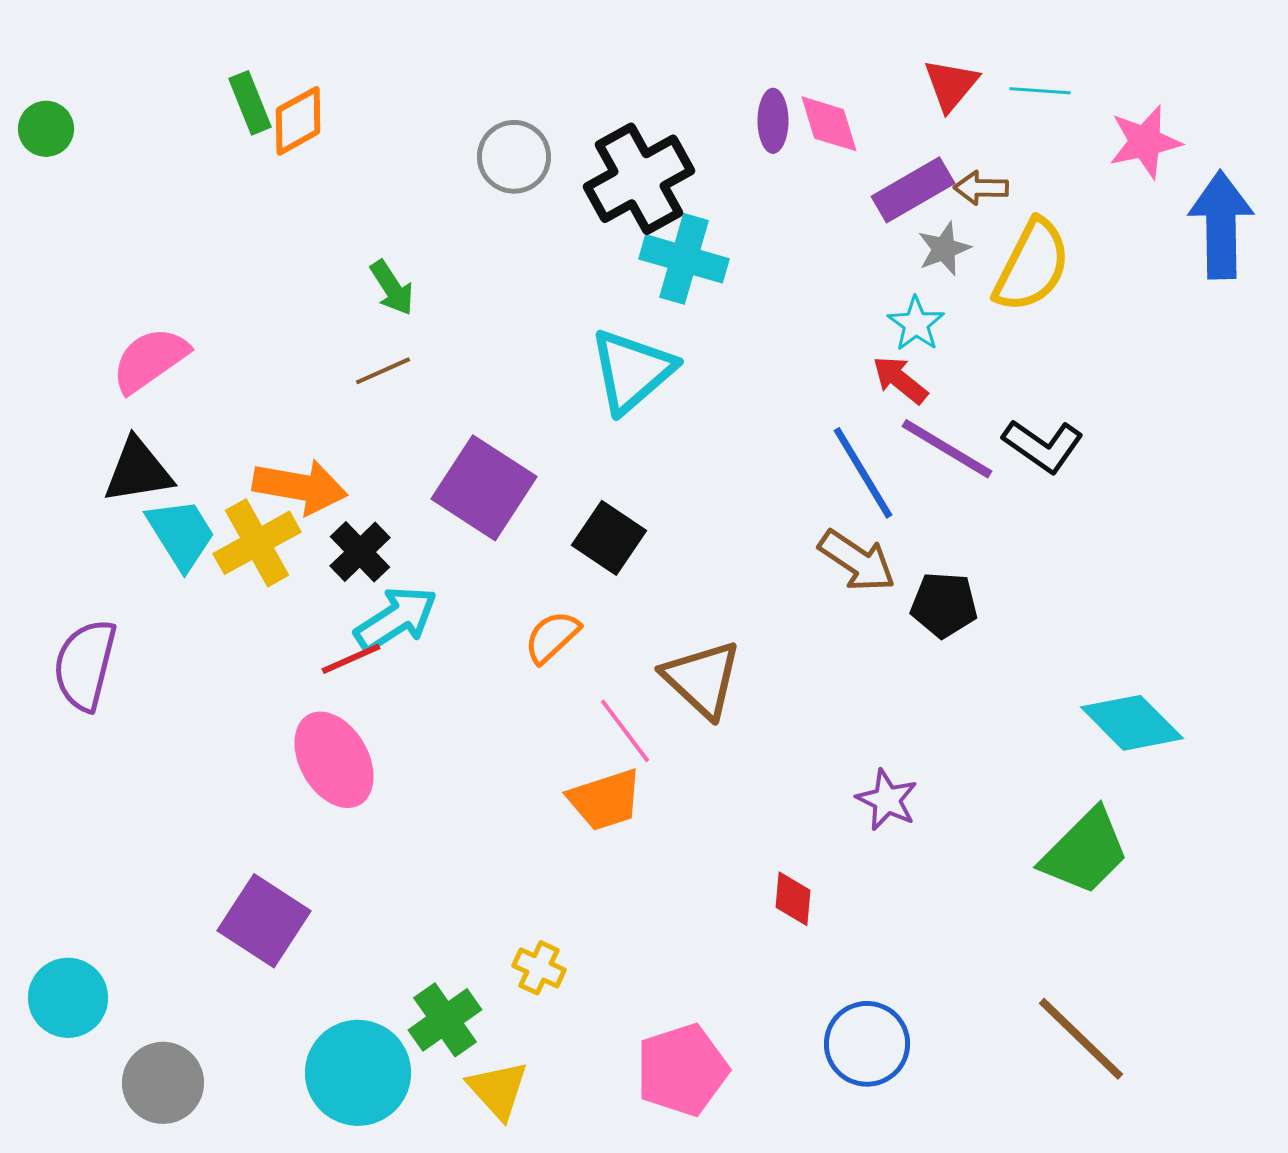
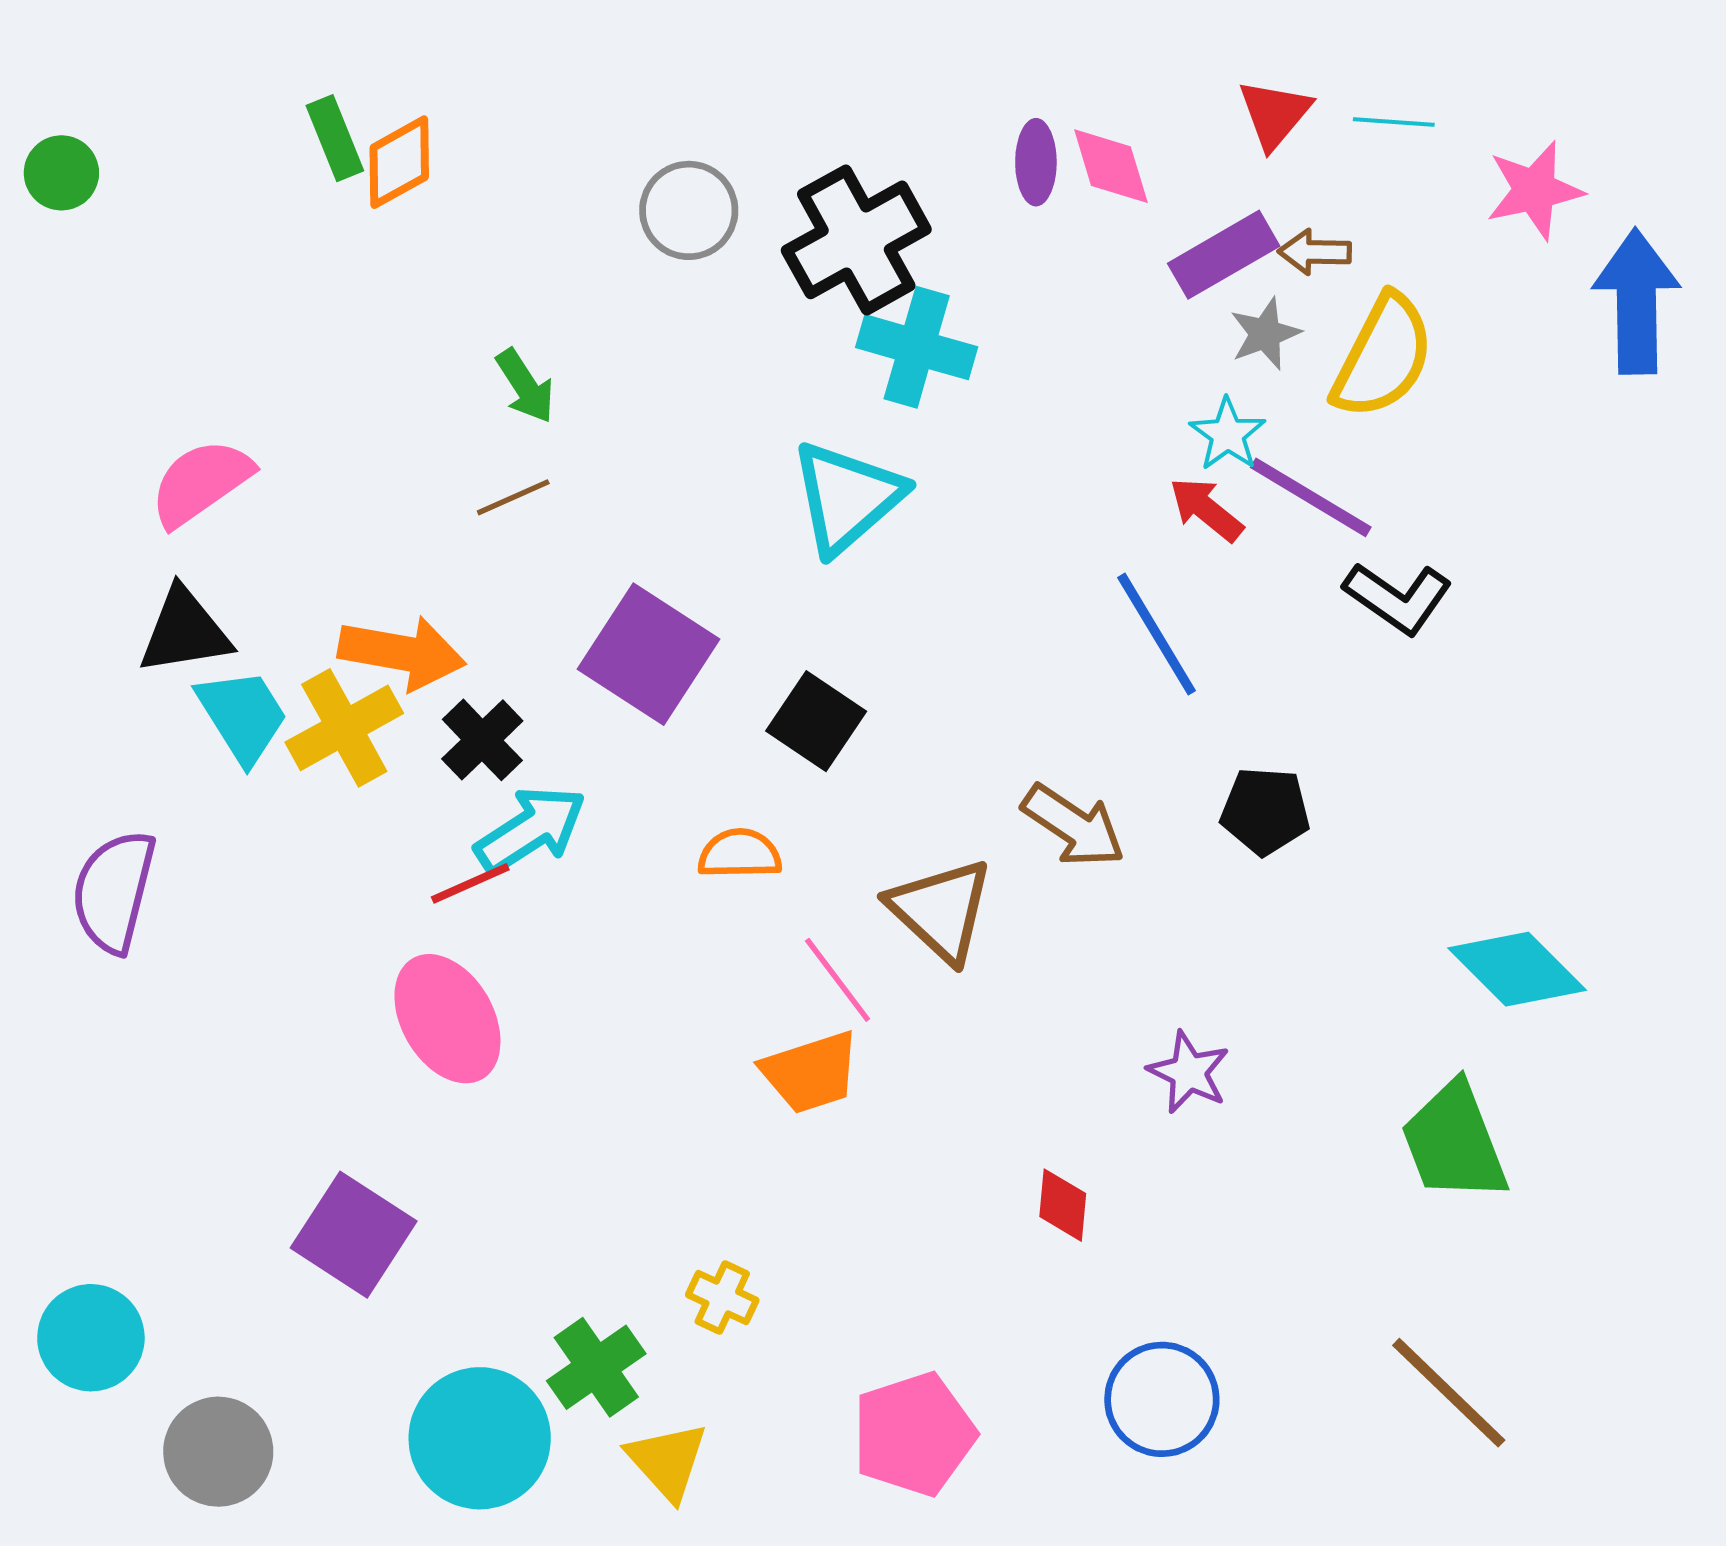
purple line: (947, 449) -> (1311, 497), moved
brown arrow: (857, 561) -> (1073, 826), moved
orange semicircle: (552, 637) -> (740, 854), turned 42
green trapezoid: (1085, 852) -> (1454, 1142), turned 114

